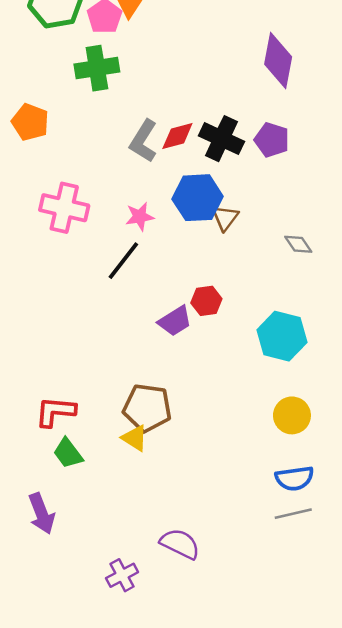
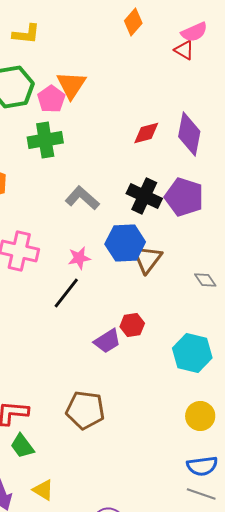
red diamond: (177, 136) -> (146, 133), moved
purple pentagon: (272, 140) -> (184, 197), size x1.4
gray L-shape: (143, 141) -> (82, 198), turned 100
brown triangle: (225, 218) -> (147, 259), size x1.4
yellow triangle: (135, 438) -> (43, 490), moved
gray line: (293, 514) -> (201, 494), turned 32

